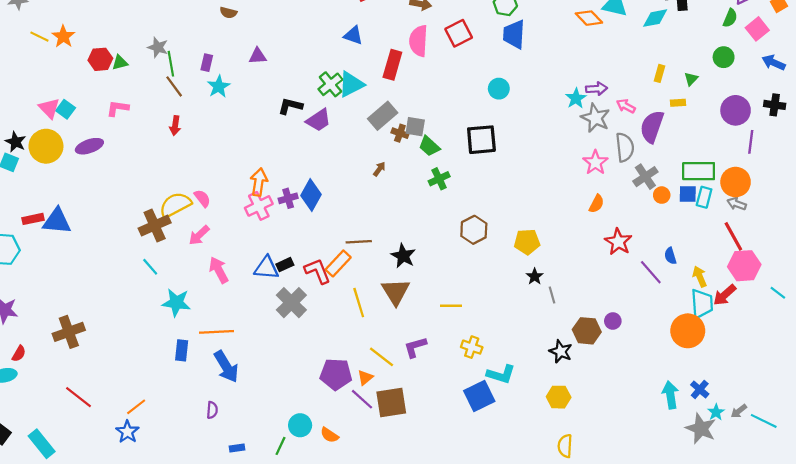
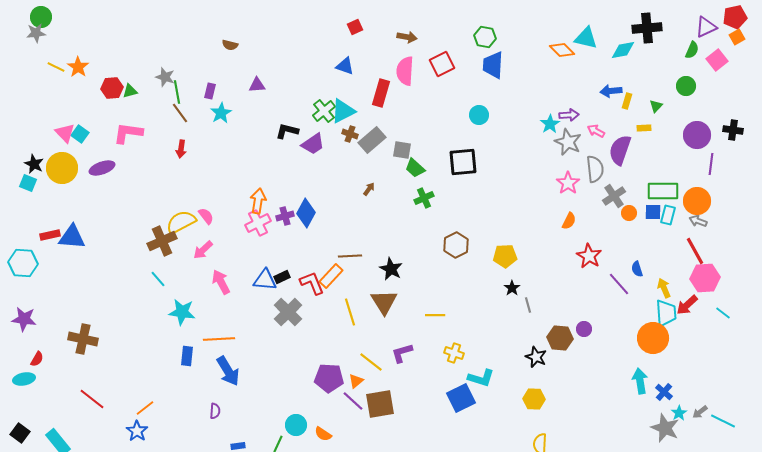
blue arrow: (774, 63) -> (611, 91), moved, turned -30
pink L-shape: (118, 108) -> (128, 133), size x1.4
brown cross: (400, 133) -> (350, 134), moved
cyan line: (778, 293) -> (723, 313), moved
brown cross: (69, 332) -> (83, 339), turned 32
cyan arrow: (670, 395) -> (640, 381), moved

